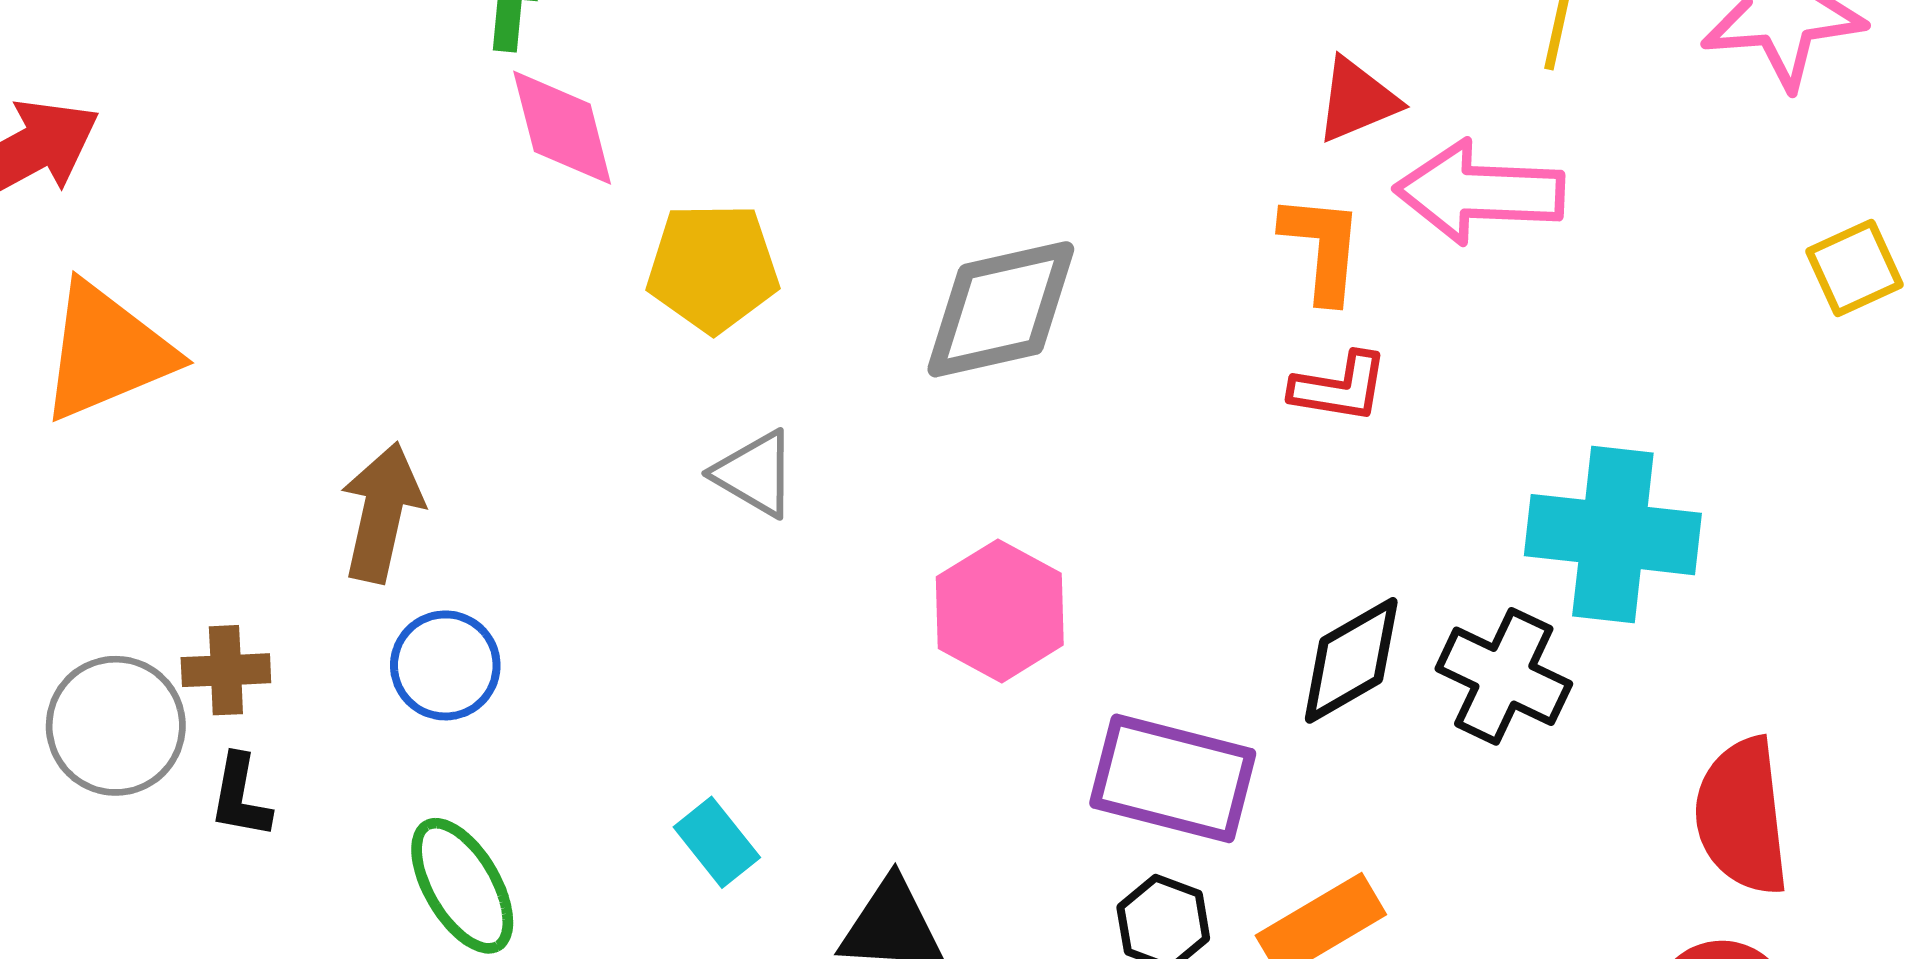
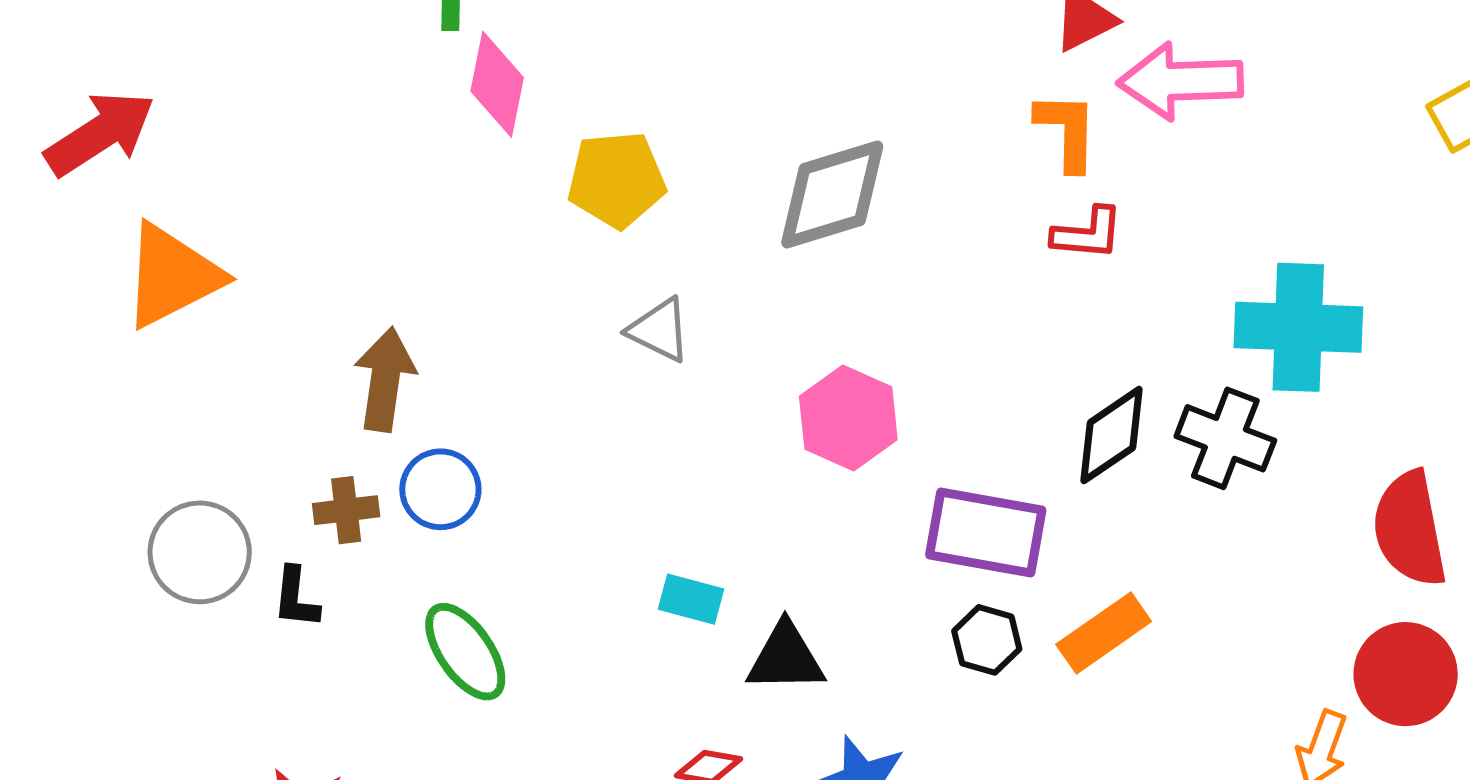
pink diamond: (562, 128) -> (497, 84), turned 30
brown cross: (226, 670) -> (346, 510), moved
cyan rectangle: (717, 842) -> (691, 599), moved, turned -32

